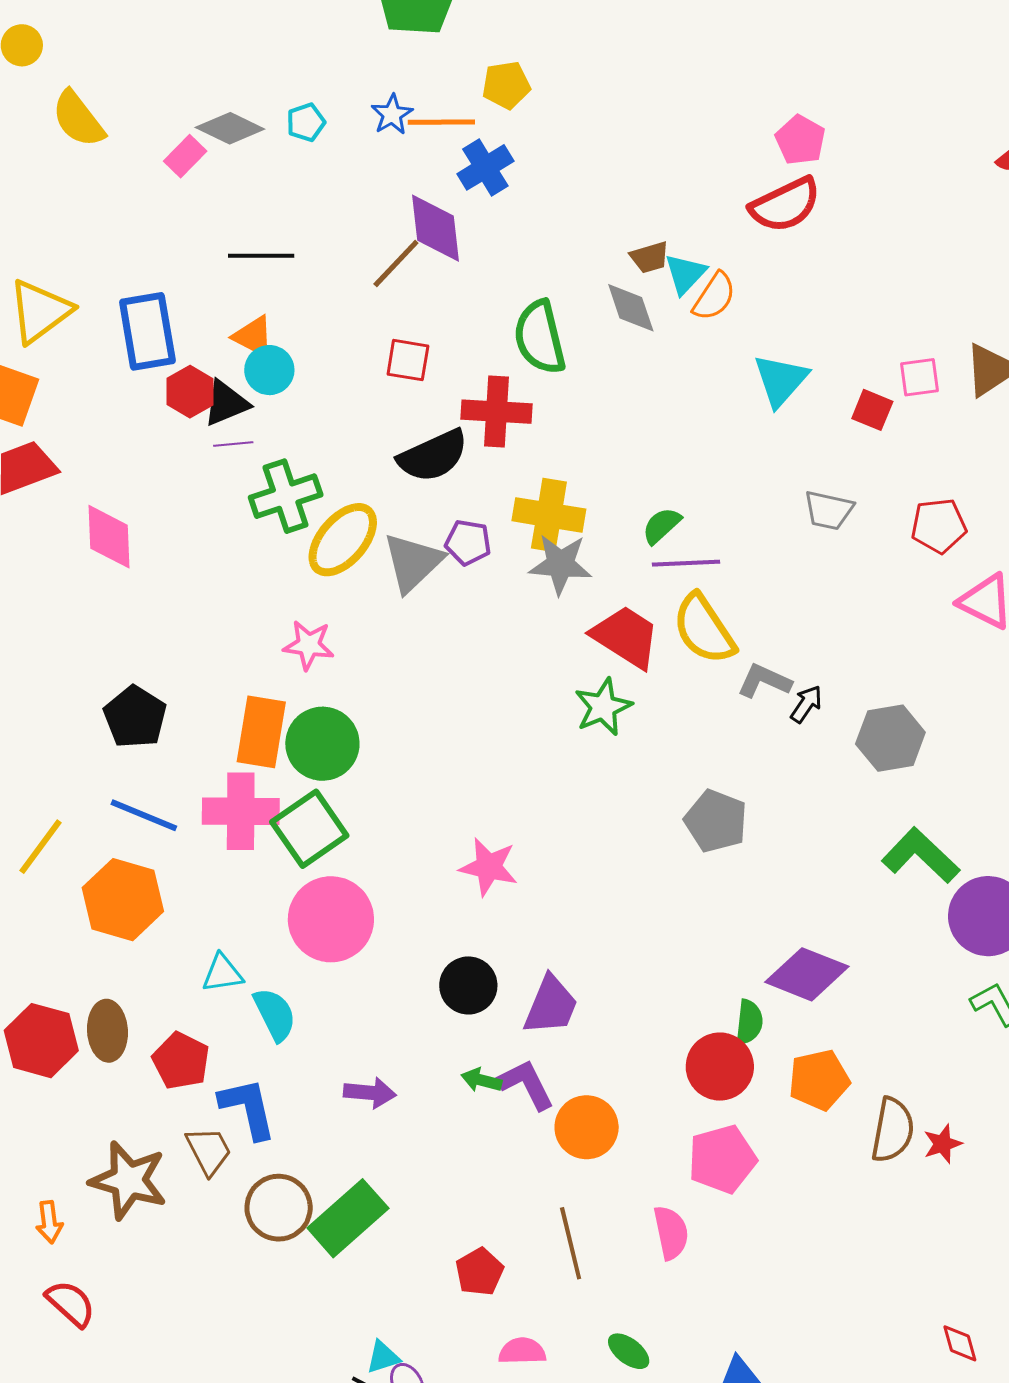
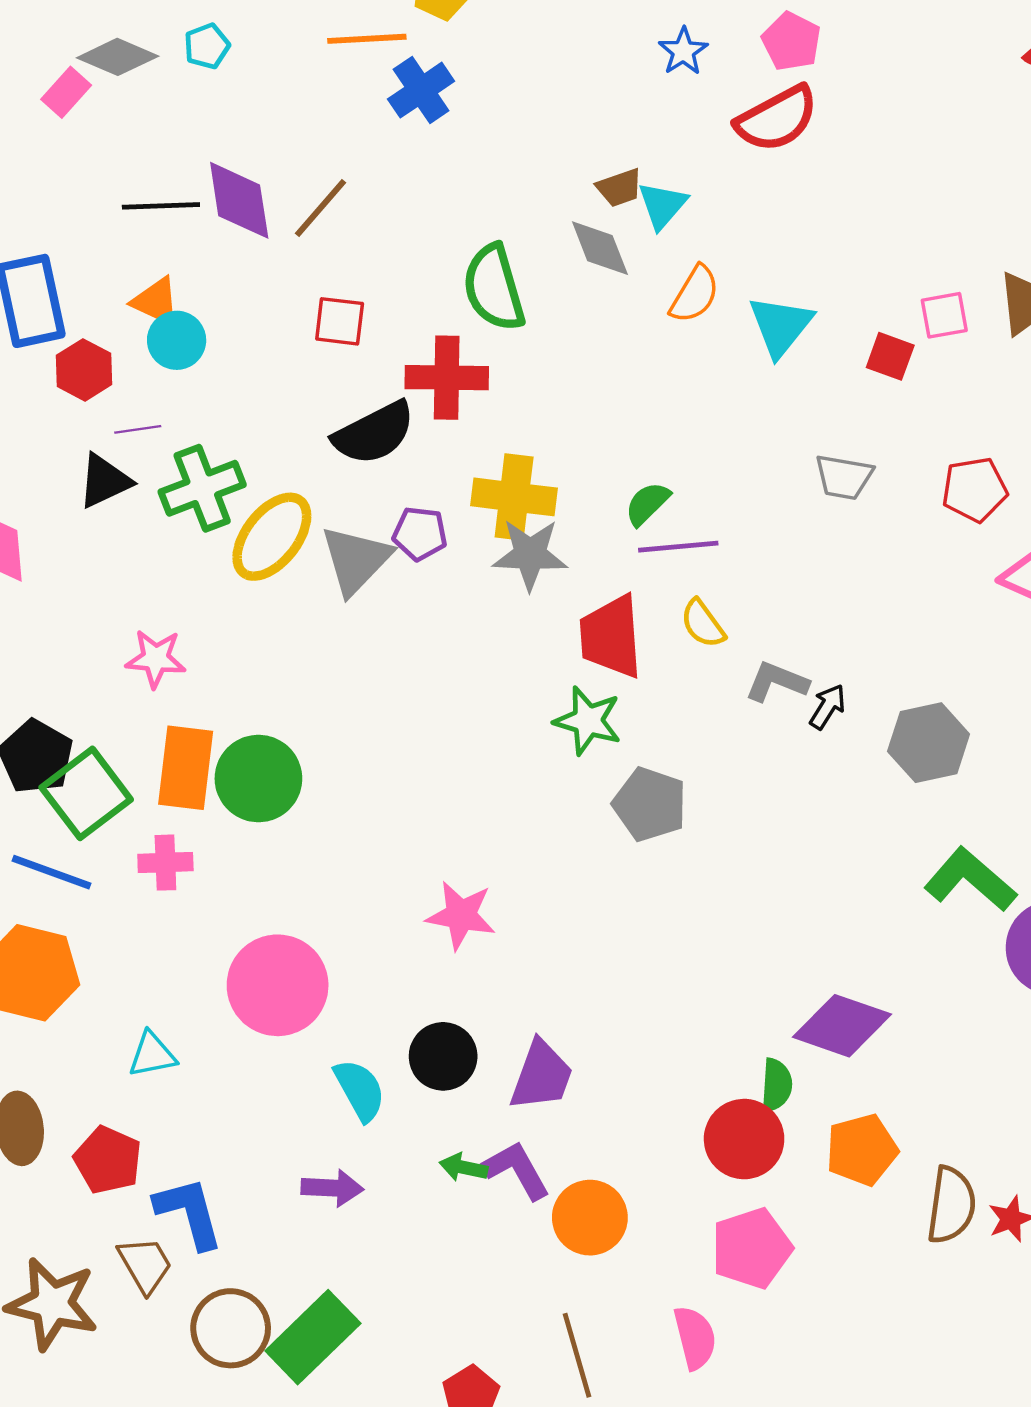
blue star: (392, 114) -> (683, 51), moved
purple diamond: (435, 228) -> (239, 200), moved
orange semicircle: (714, 297) -> (695, 294), moved
black triangle: (226, 403) -> (104, 481), moved
yellow semicircle: (704, 629) -> (703, 624), size x0.6
red trapezoid: (626, 637) -> (611, 637), turned -124
pink star: (309, 645) -> (156, 659), moved
green star: (603, 707) -> (588, 721), turned -30
pink cross: (241, 811) -> (165, 863), size x0.6
gray pentagon: (716, 821) -> (650, 804), moved
green square: (309, 829) -> (86, 793), moved
cyan semicircle: (275, 1014) -> (360, 1090), moved

